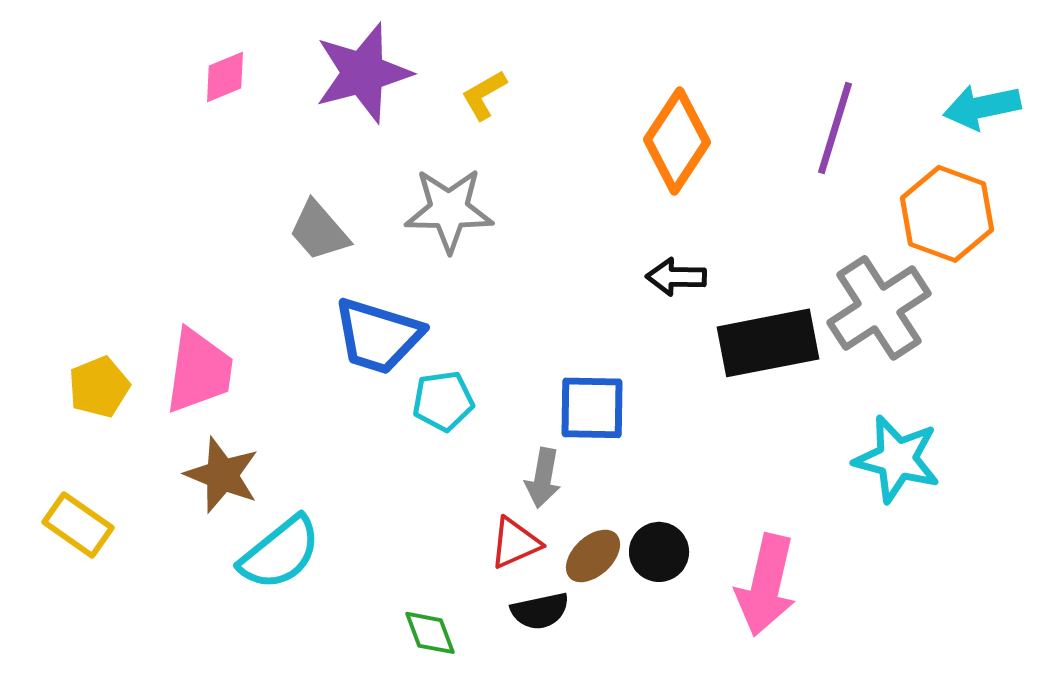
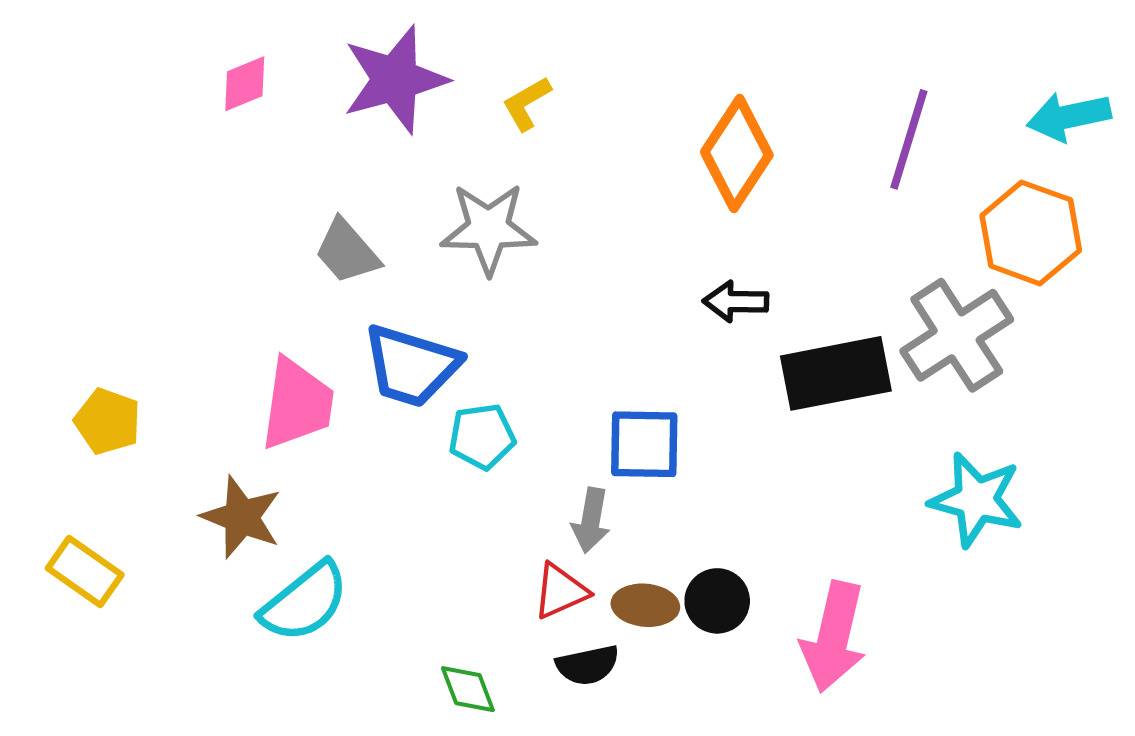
pink trapezoid: (199, 371) -> (297, 404), moved
yellow pentagon: (99, 387) -> (108, 421), turned -30
brown ellipse: (593, 556) -> (645, 605), turned 48

